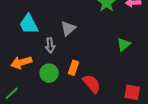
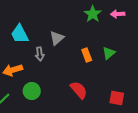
orange rectangle: (74, 68) -> (87, 55), moved, turned -40
green circle: (49, 73) -> (32, 91), moved

